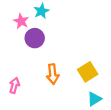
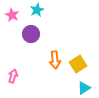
pink star: (21, 21) -> (12, 15), moved
orange arrow: (53, 74) -> (55, 60), moved

